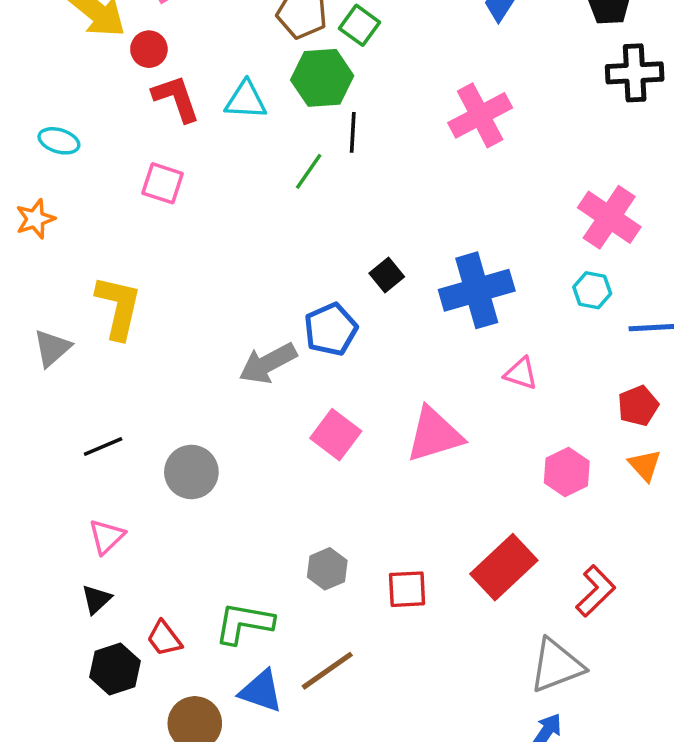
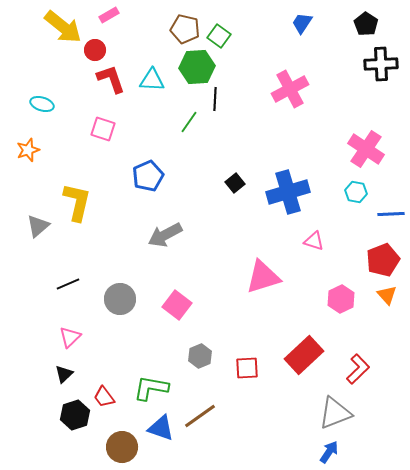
blue pentagon: (331, 329) -> (148, 176), moved
red pentagon: (638, 406) -> (383, 260), size x1.4
pink square: (336, 435) -> (177, 305), moved

